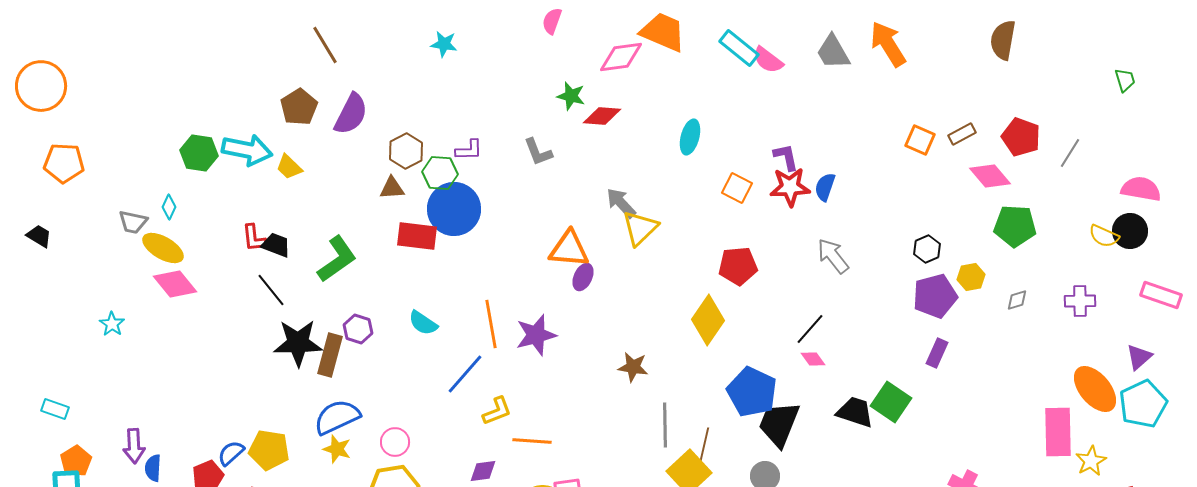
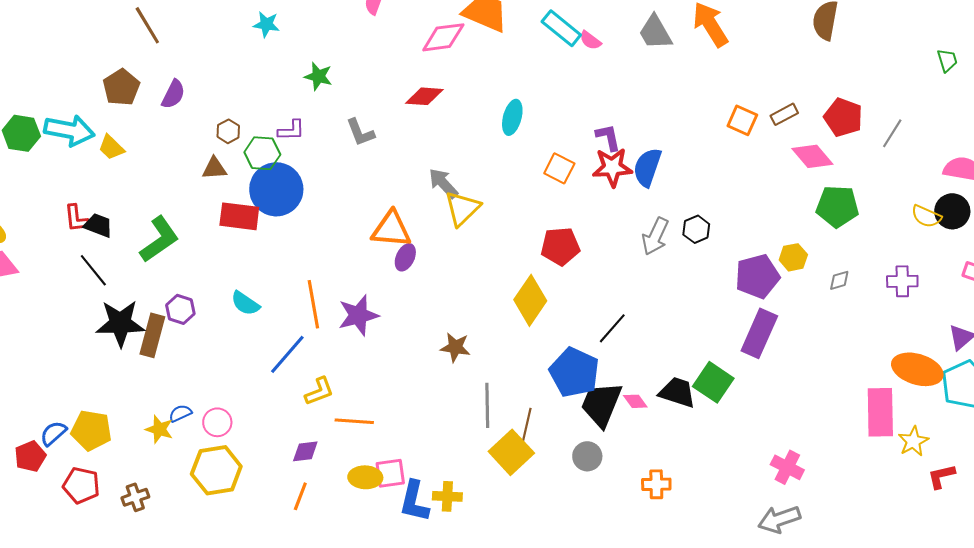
pink semicircle: (768, 60) -> (590, 40), size x0.7
green star: (571, 96) -> (318, 76), moved
purple semicircle: (351, 114) -> (173, 94), size x0.7
brown hexagon: (406, 151) -> (228, 131), size x0.7
blue semicircle: (825, 187) -> (647, 167), size x1.4
black hexagon: (927, 249) -> (696, 229), moved
gray arrow: (833, 256) -> (655, 236), turned -117
black line: (810, 329) -> (612, 328), moved
purple rectangle: (937, 353) -> (759, 333), size x1.6
pink diamond: (813, 359) -> (635, 401), moved
orange ellipse: (1095, 389) -> (917, 369), turned -33
blue semicircle: (337, 417) -> (180, 413), moved, size x0.5

